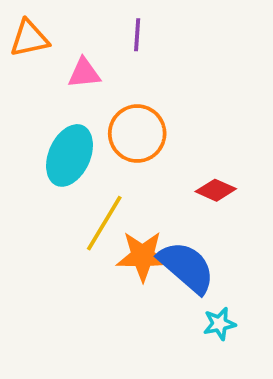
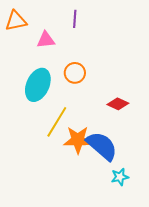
orange circle: (137, 134) -> (75, 73), size x0.7

